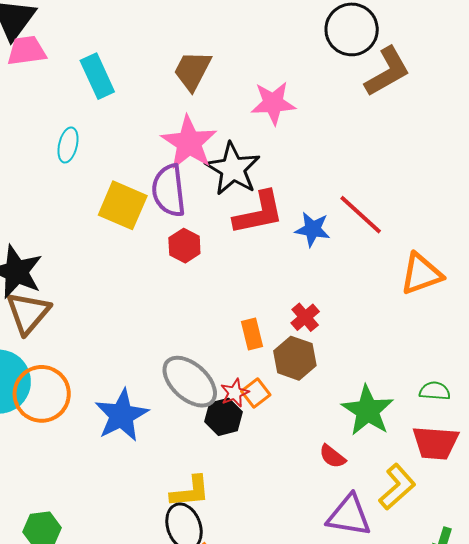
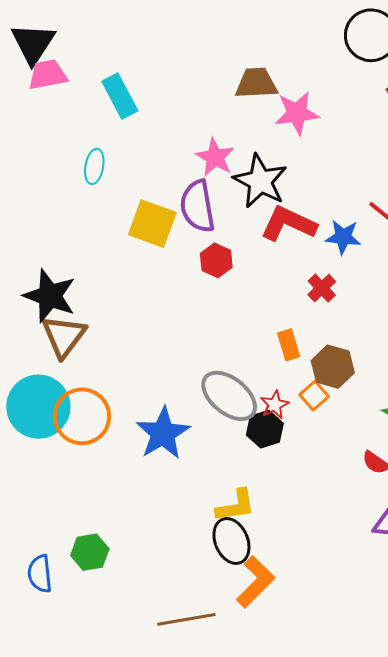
brown trapezoid: (192, 71) -> (256, 83), moved, turned 63
pink star: (189, 143) -> (215, 157), size x0.7
red L-shape: (259, 213) -> (288, 224), turned -140
red cross: (305, 317) -> (322, 288), moved
orange square: (256, 393) -> (314, 396), moved

